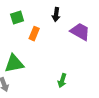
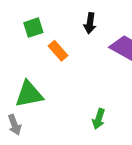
orange rectangle: (34, 34) -> (58, 51), turned -64

